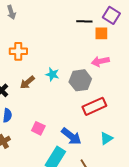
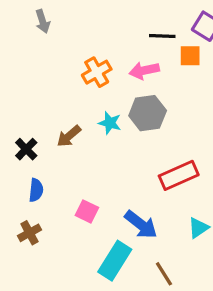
orange cross: (18, 51) -> (97, 72), moved, turned -30
pink arrow: (100, 61) -> (144, 70), moved
gray hexagon: (80, 80) -> (148, 113), moved

